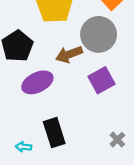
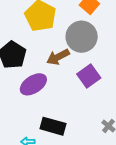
black rectangle: (54, 133) -> (53, 126), turned -50

